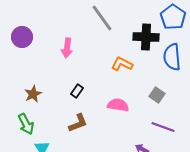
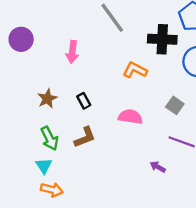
black rectangle: (77, 91) -> (84, 101), turned -64
brown star: (33, 94) -> (47, 99), moved
green arrow: (26, 124) -> (50, 138), moved

